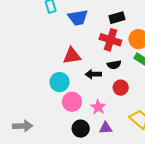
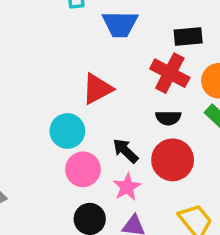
red triangle: (72, 56) -> (97, 89), turned -30
black arrow: (93, 74) -> (125, 151), moved, turned 35
red circle: (121, 88) -> (173, 160), size x1.5

